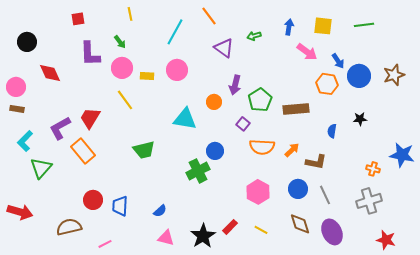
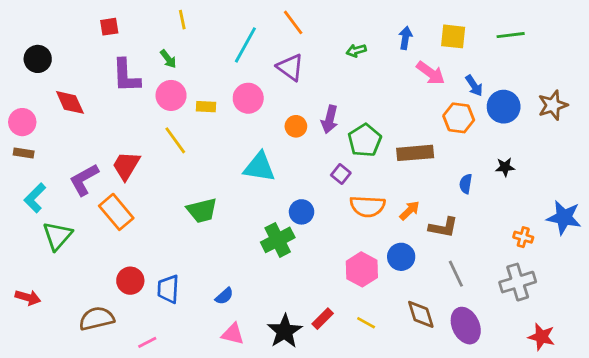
purple triangle: (224, 48) -> (290, 67), moved
orange circle: (214, 102) -> (296, 126), moved
blue circle: (298, 189) -> (401, 257), moved
red arrow: (20, 212) -> (28, 297), size x0.7

